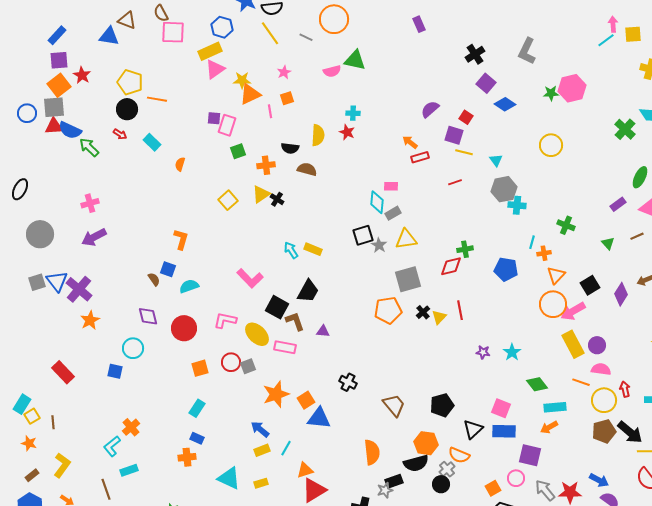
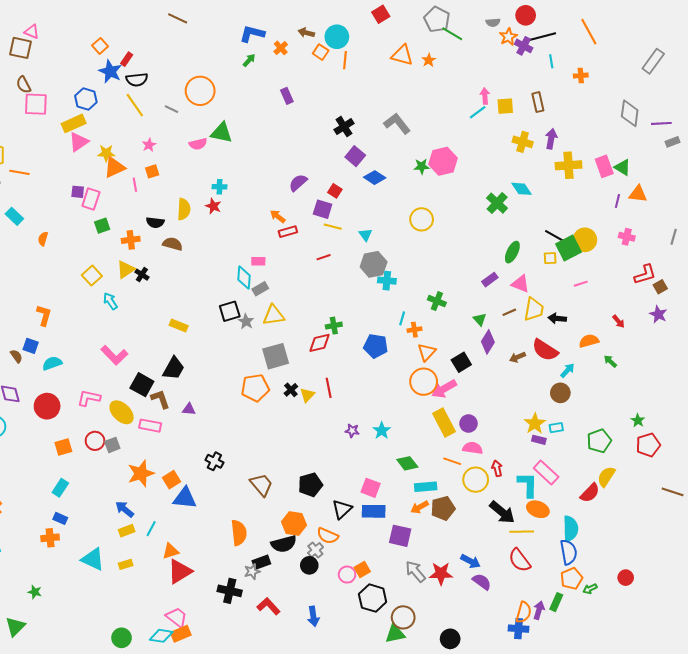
gray L-shape: (527, 51) -> (397, 123), turned 116
cyan arrow: (291, 250) -> (110, 301), moved
purple diamond: (621, 294) -> (488, 342), moved
brown pentagon: (604, 431) -> (443, 508), moved
pink circle: (516, 478) -> (347, 575), moved

